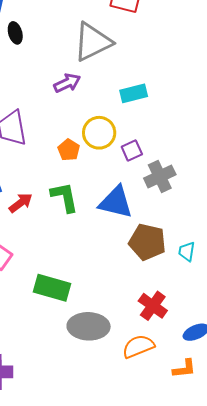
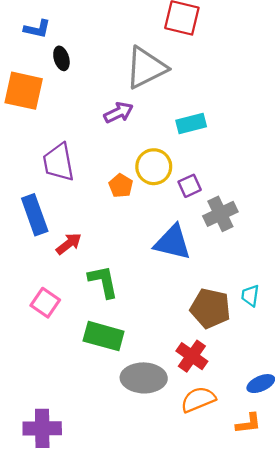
green L-shape: (65, 197) -> (103, 281), moved
brown pentagon: (147, 242) -> (210, 308), moved
red cross: (153, 306) -> (192, 356), moved

